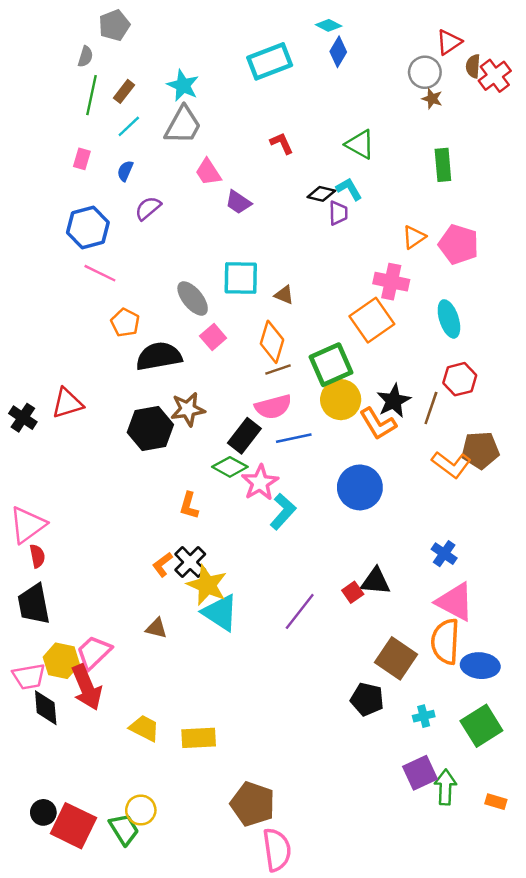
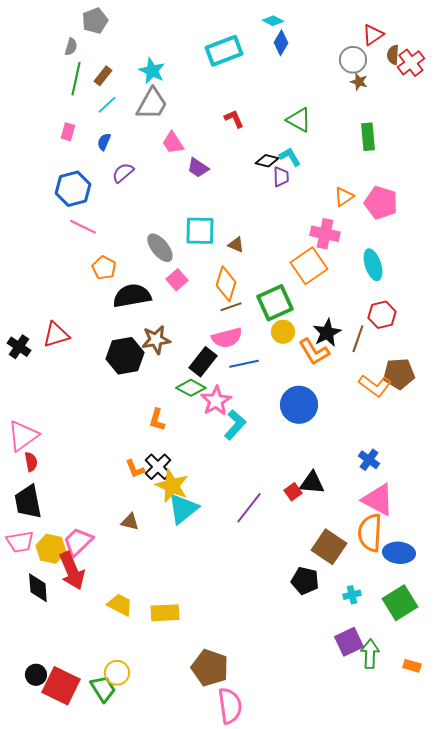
yellow circle: (341, 400) -> (283, 332), size x0.7
orange L-shape: (162, 564) -> (135, 469), turned -75
cyan triangle: (220, 613) -> (183, 509), turned 48
pink trapezoid: (29, 676) -> (20, 542), moved

